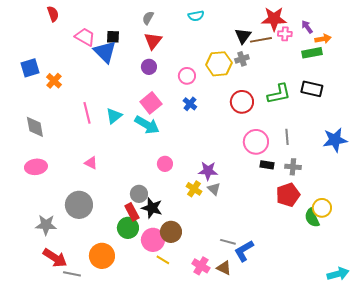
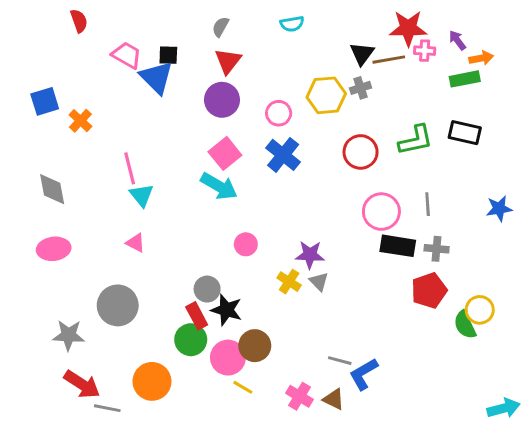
purple circle: (149, 67) -> (222, 100), size x1.5
blue cross: (190, 104) -> (283, 155), size x1.6
cyan triangle: (114, 116) -> (142, 195), moved, turned -30
blue star: (335, 140) -> (499, 209), size x0.7
black rectangle: (267, 165) -> (398, 246), size x1.6

